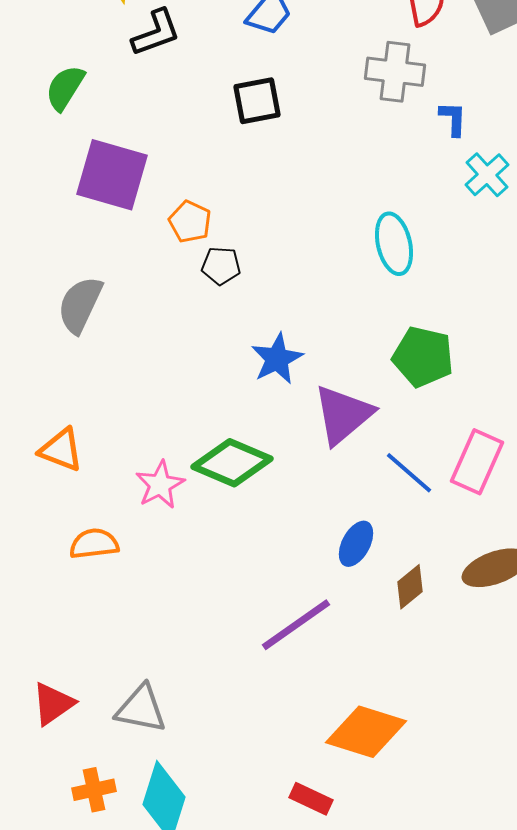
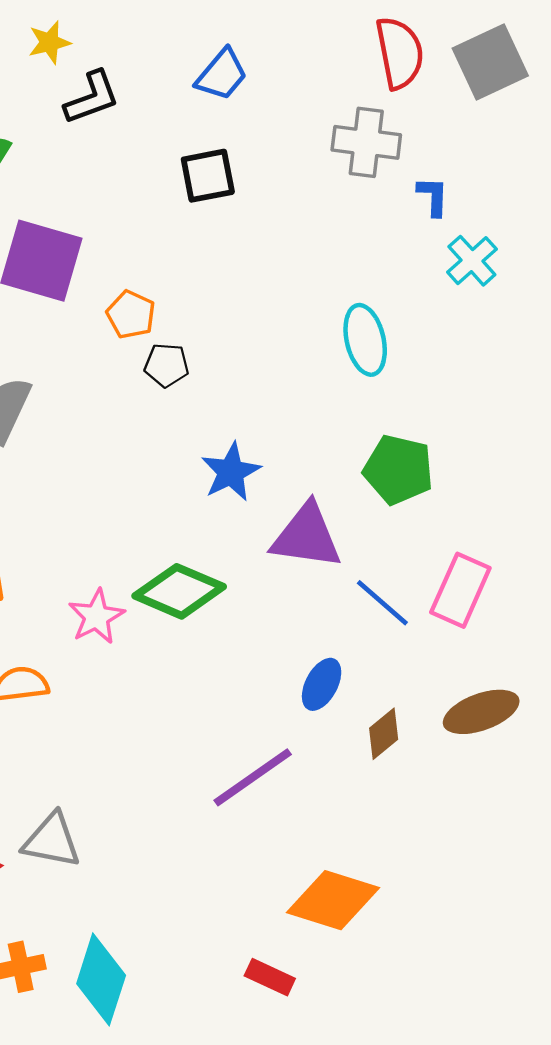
purple triangle: (343, 415) -> (307, 536), turned 48
gray triangle: (141, 709) -> (52, 840), moved

